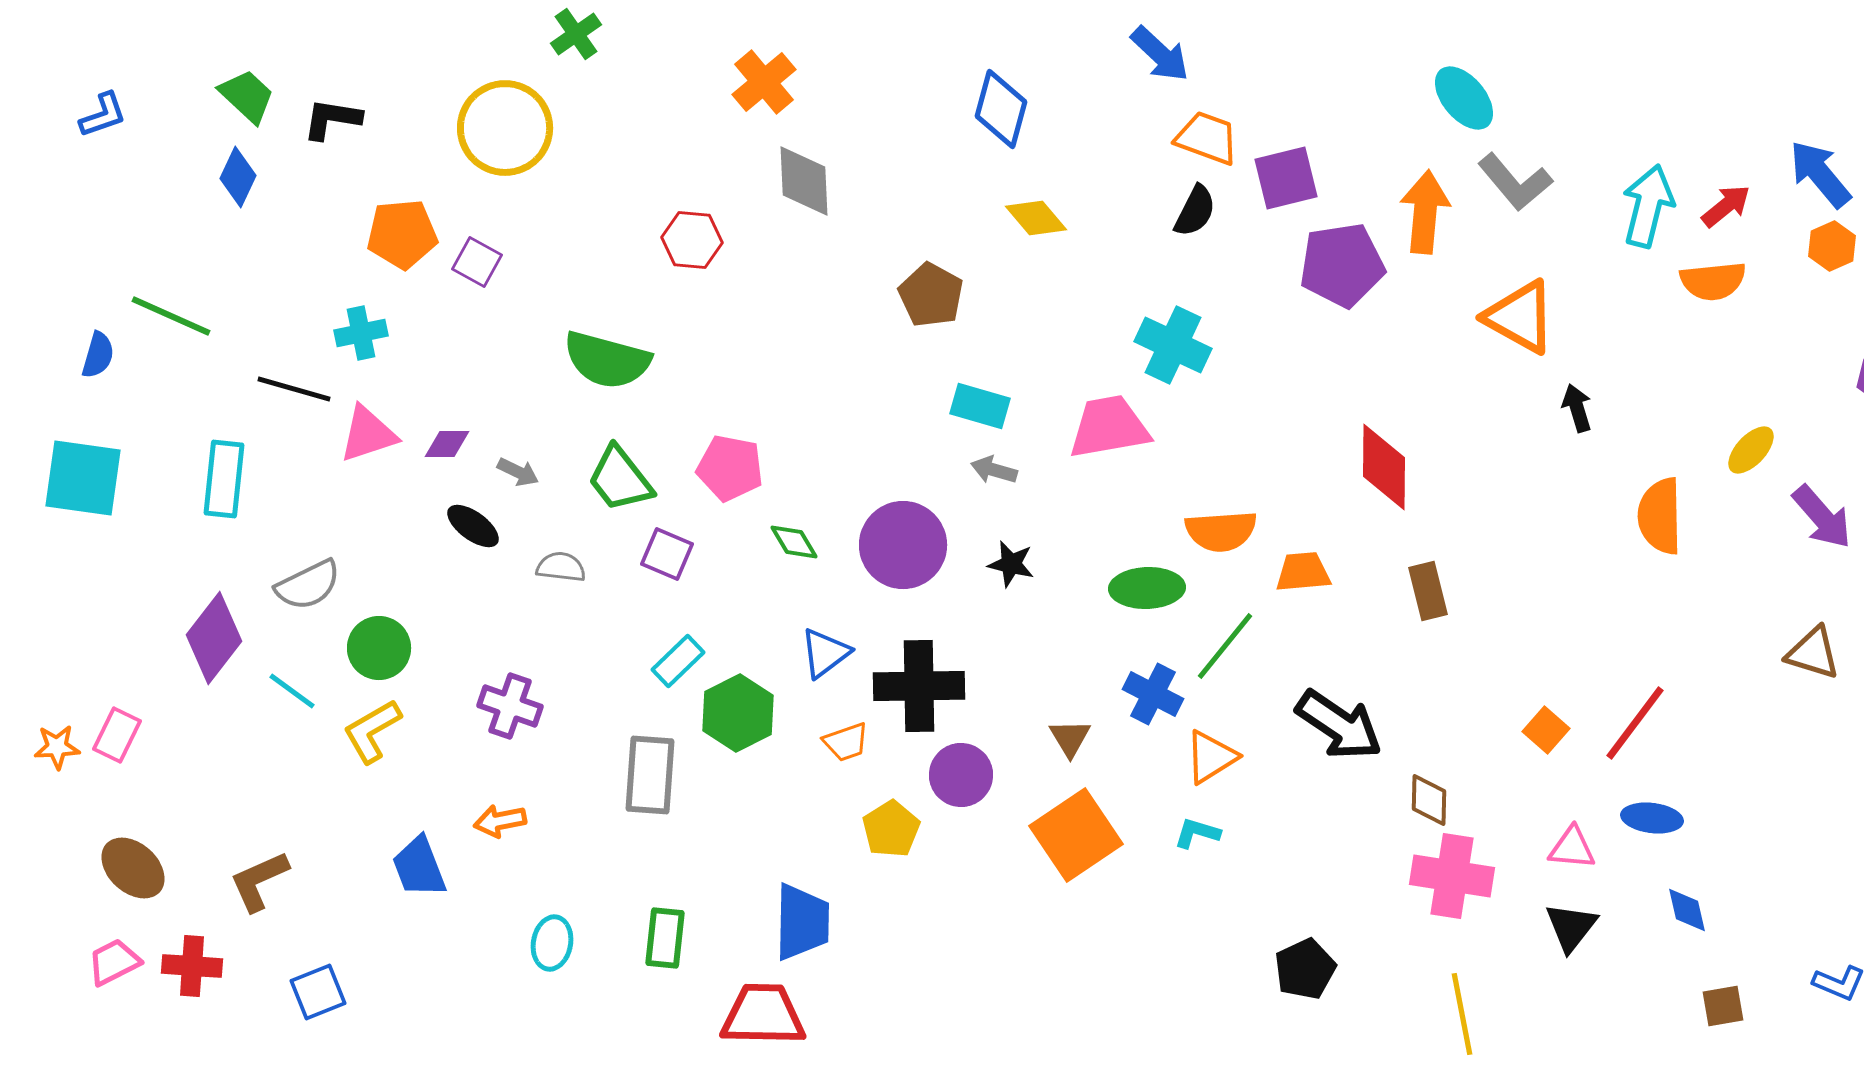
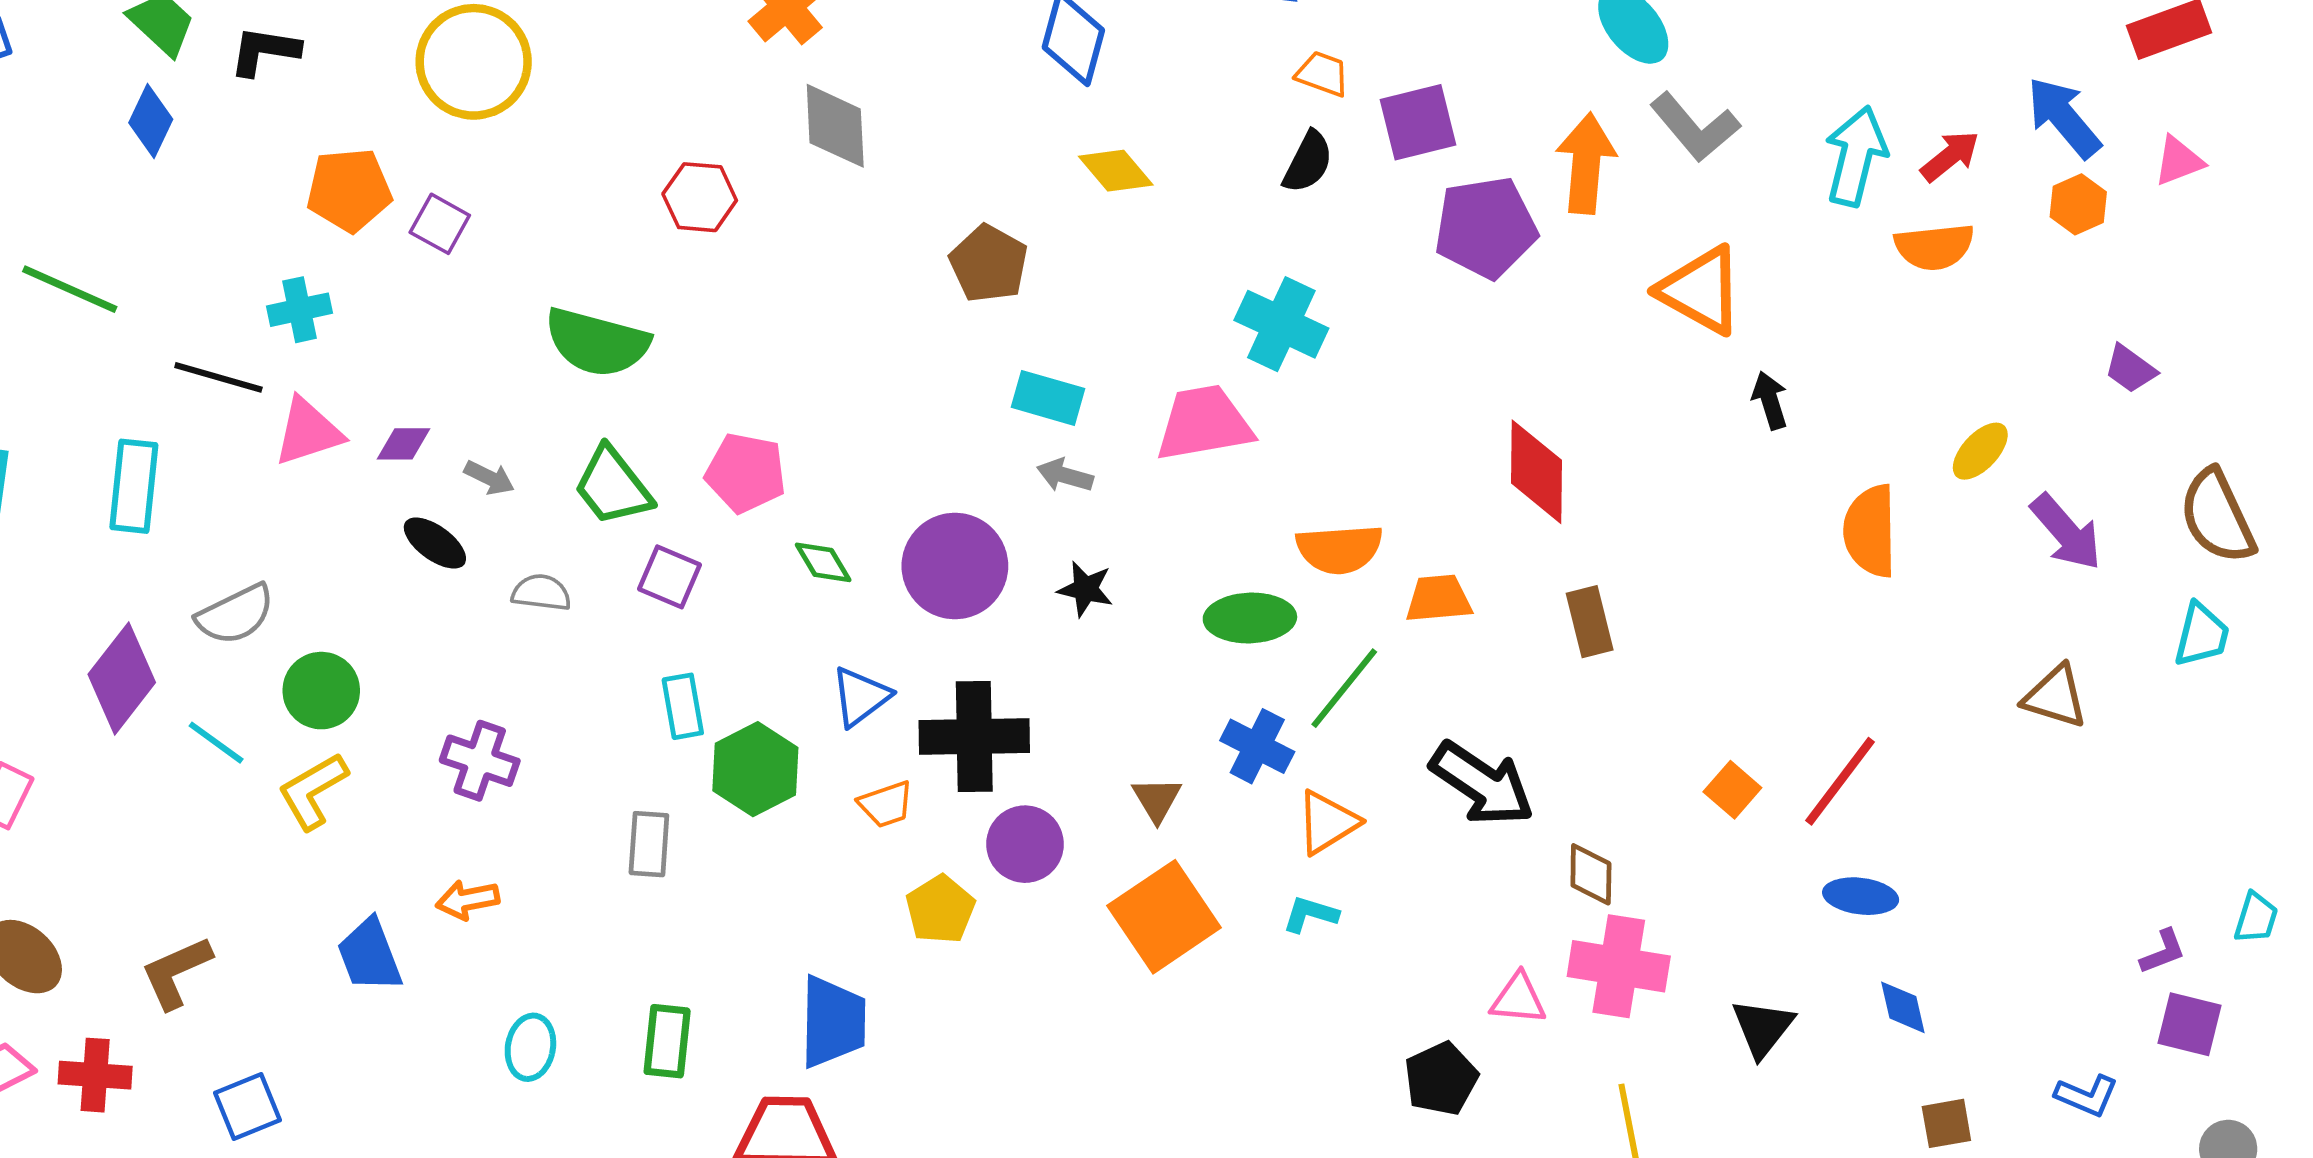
orange trapezoid: (1207, 138) -> (1322, 74), size x0.7
cyan rectangle: (678, 661) -> (683, 706), turned -56
gray rectangle: (650, 775) -> (649, 844), size x0.7
pink triangle: (1572, 848) -> (1518, 999), moved

